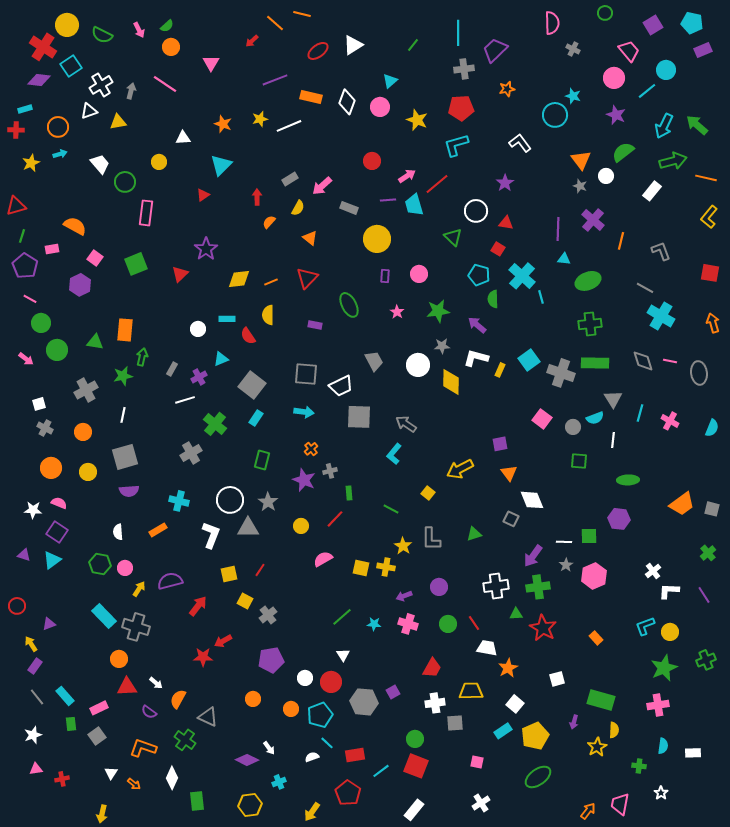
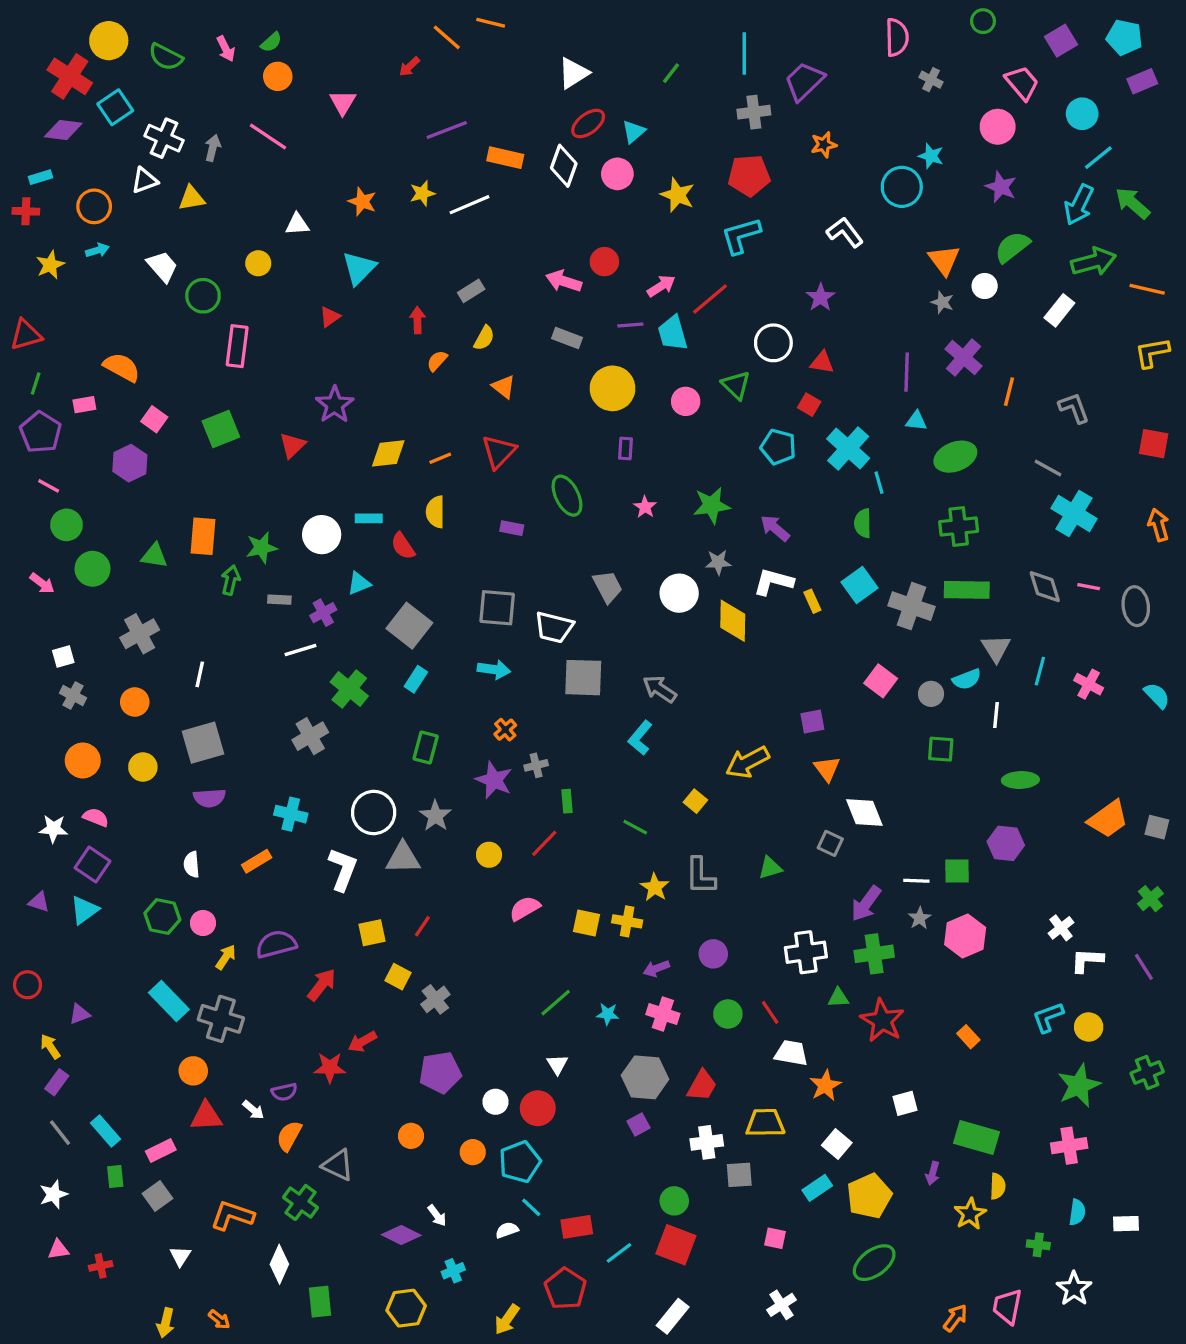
red ellipse: (318, 51) -> (588, 123), moved
white cross: (101, 85) -> (164, 138), turned -35
cyan line: (647, 91) -> (1098, 158), moved
pink arrow: (322, 186) -> (564, 281), moved, turned 60
yellow L-shape: (709, 217) -> (1152, 353), turned 40
pink circle: (419, 274) -> (686, 401), moved
green semicircle: (493, 299) -> (863, 523), moved
white circle: (198, 329) -> (322, 535), size x1.5
gray rectangle: (172, 369) -> (279, 600), turned 64
yellow rectangle: (500, 370) -> (812, 601), turned -48
green star: (123, 376) -> (262, 548), moved
white trapezoid: (341, 386) -> (554, 627), turned 40
cyan semicircle: (712, 428) -> (1157, 695), turned -66
gray hexagon: (364, 702) -> (645, 1077), moved
purple semicircle: (149, 712) -> (284, 1092), moved, turned -49
orange arrow: (134, 784) -> (219, 1319), moved
white star: (661, 793) -> (1074, 1289), size x1.5

